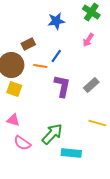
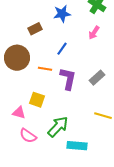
brown rectangle: (28, 44) -> (35, 29), moved
orange line: (40, 66) -> (45, 69), moved
yellow square: (14, 89) -> (37, 100), moved

